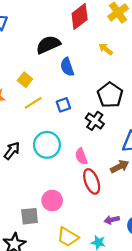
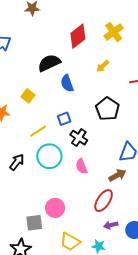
yellow arrow: (106, 49) -> (103, 66), turned -80
yellow line: (33, 103) -> (38, 131), moved
black cross: (95, 121) -> (79, 138), moved
red ellipse: (92, 181) -> (104, 201), moved, turned 55

